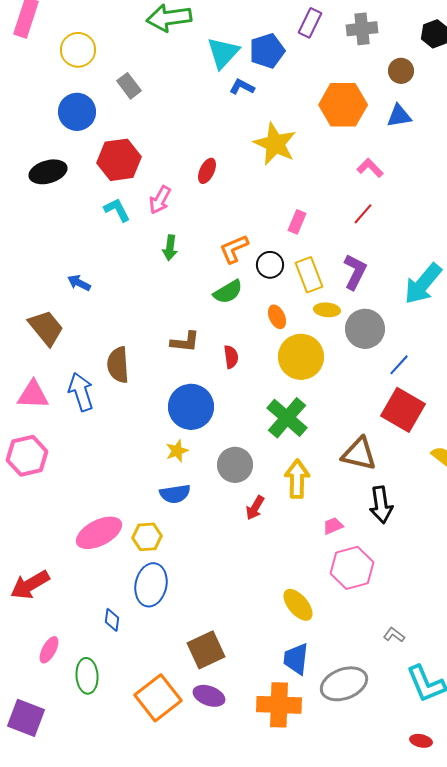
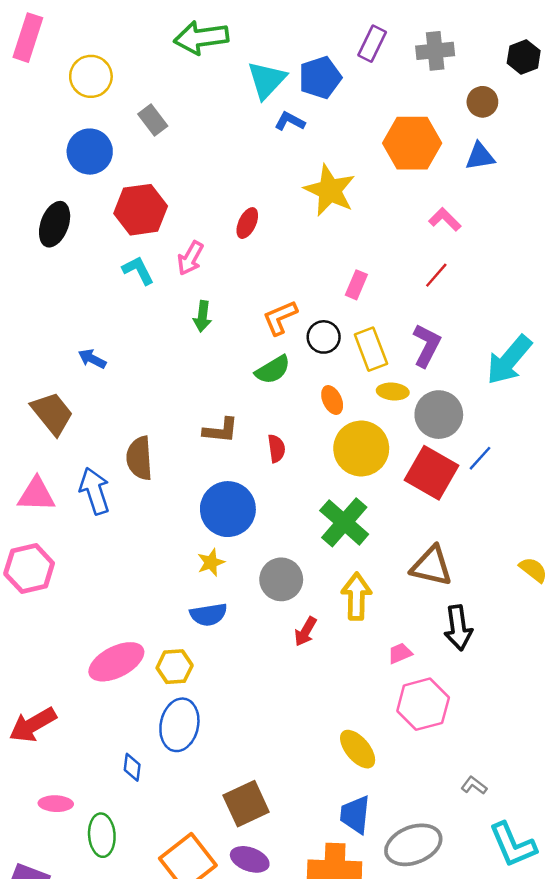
black ellipse: (48, 172) -> (55, 224), turned -54
red square: (403, 410) -> (432, 473), moved
pink ellipse: (49, 650) -> (56, 804), turned 64

